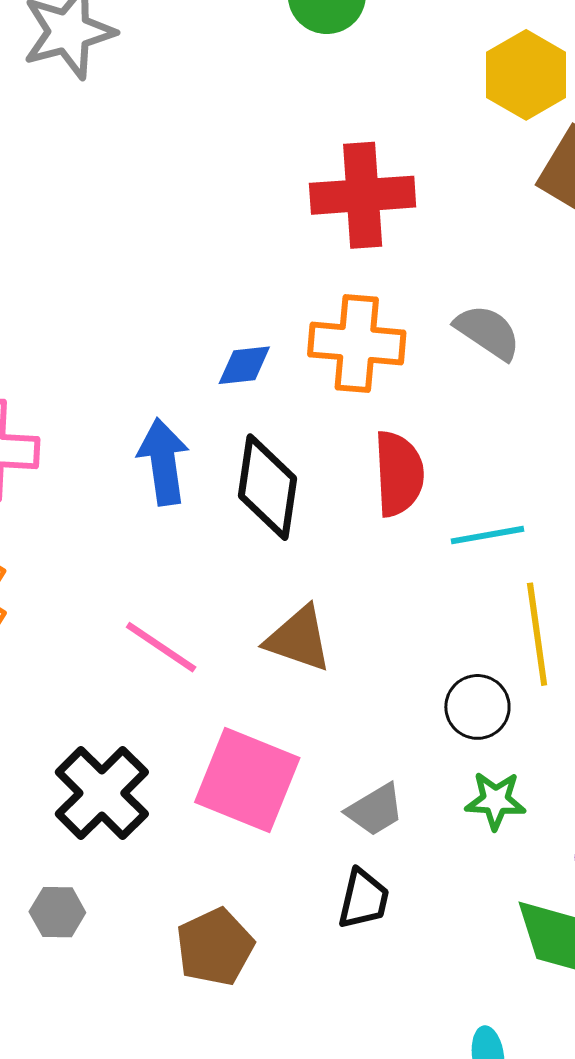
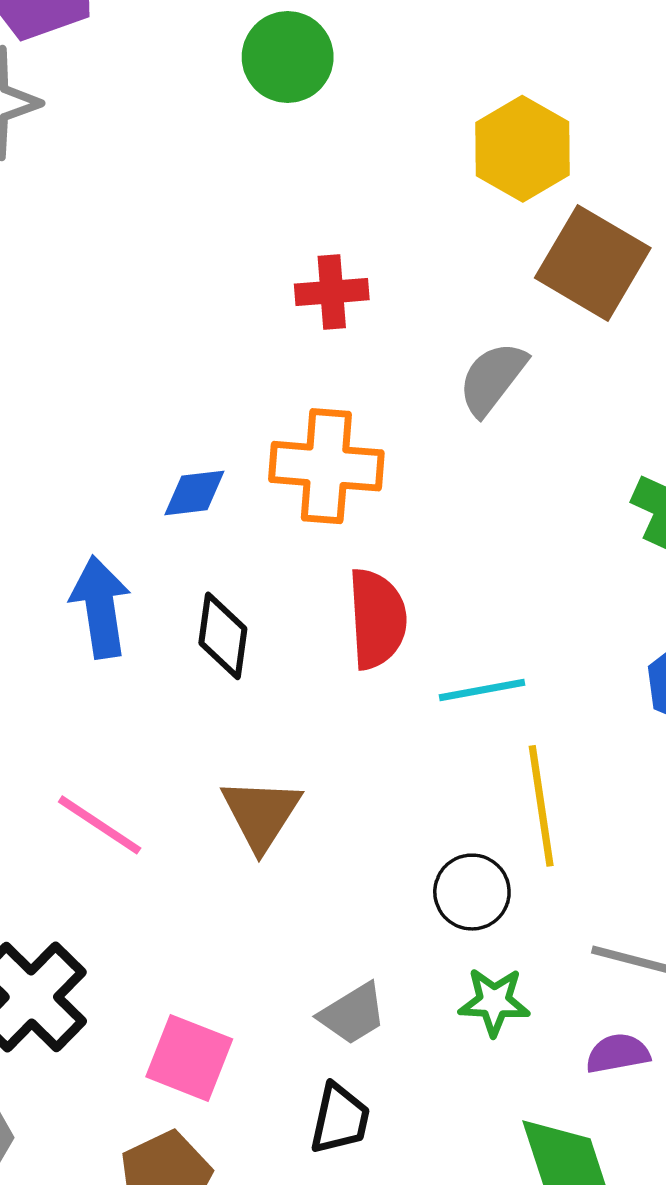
red cross: (363, 195) -> (332, 292), size x0.6
gray semicircle: (488, 332) -> (492, 378), moved, turned -86
black diamond: (267, 487) -> (223, 636), size x0.7
brown triangle: (299, 639) -> (261, 814), turned 44
pink square: (247, 780) -> (189, 1058), moved, size x0.7

